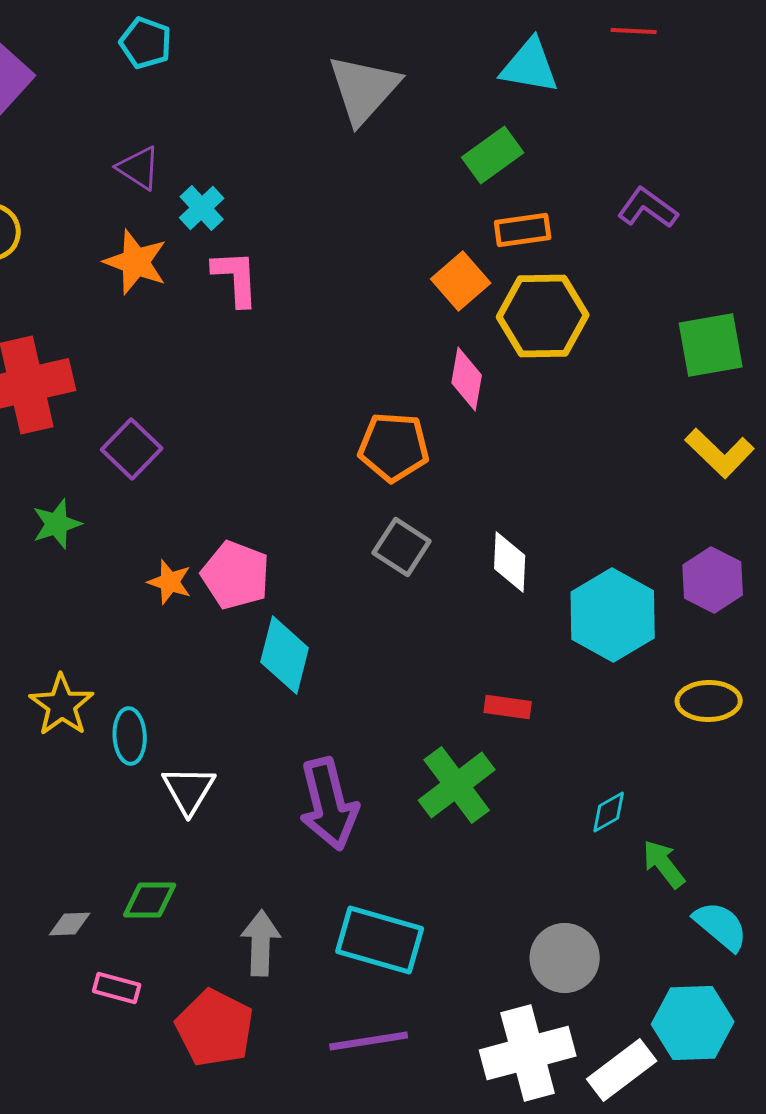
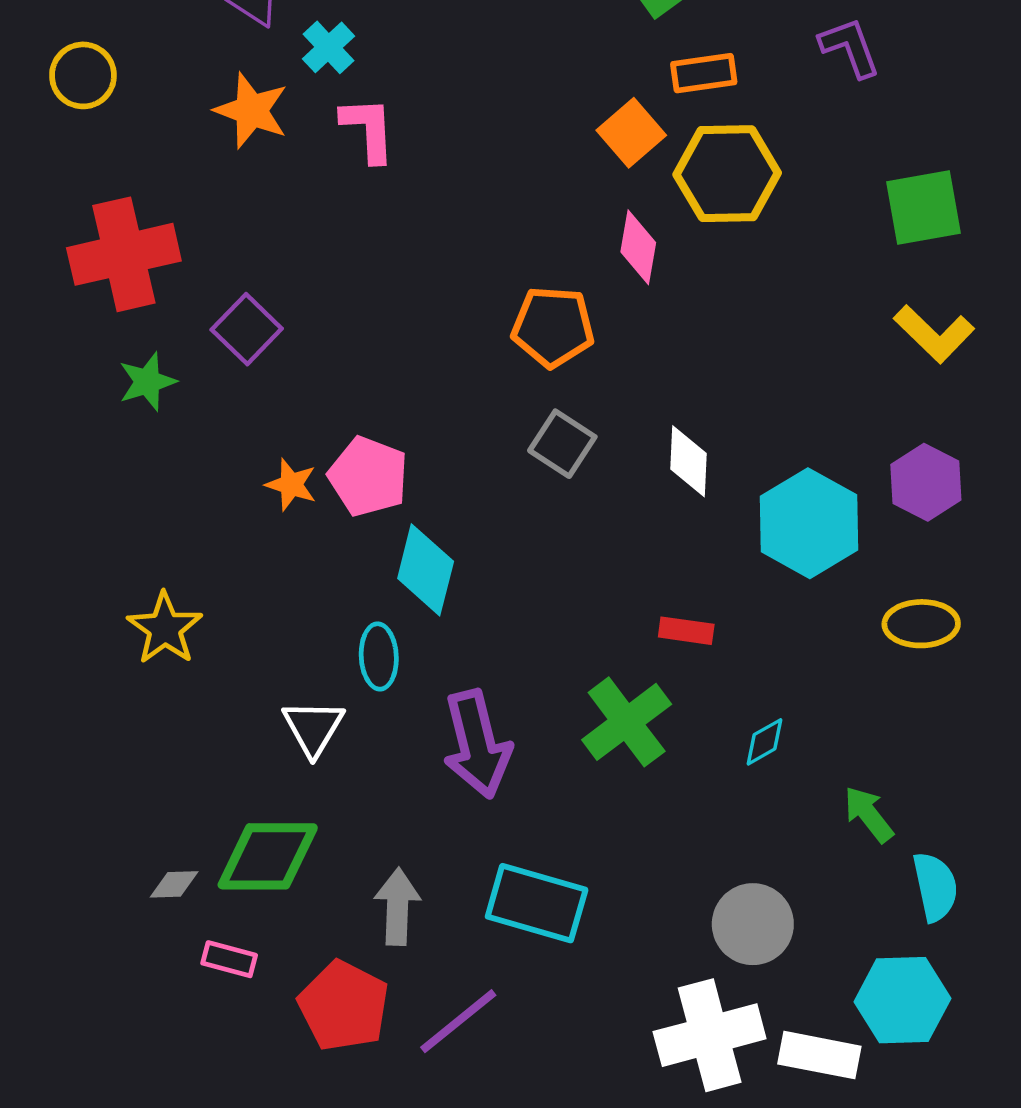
purple L-shape: (648, 208) -> (850, 47), turned 34
green star: (57, 524) -> (147, 382), moved
cyan ellipse: (130, 736) -> (379, 656), moved
cyan diamond: (609, 812) -> (765, 742), moved
green diamond: (150, 900) -> (268, 856), size x1.6
cyan semicircle: (721, 926) -> (935, 887), turned 38
purple line: (369, 1041) -> (458, 1021), moved, turned -30
white rectangle: (622, 1070) -> (819, 1055), turned 48

